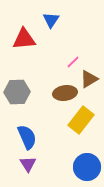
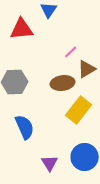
purple triangle: (28, 164) -> (50, 163), moved

